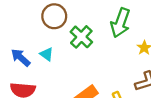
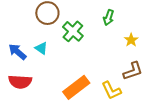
green arrow: (120, 23) -> (109, 18), size x0.6

